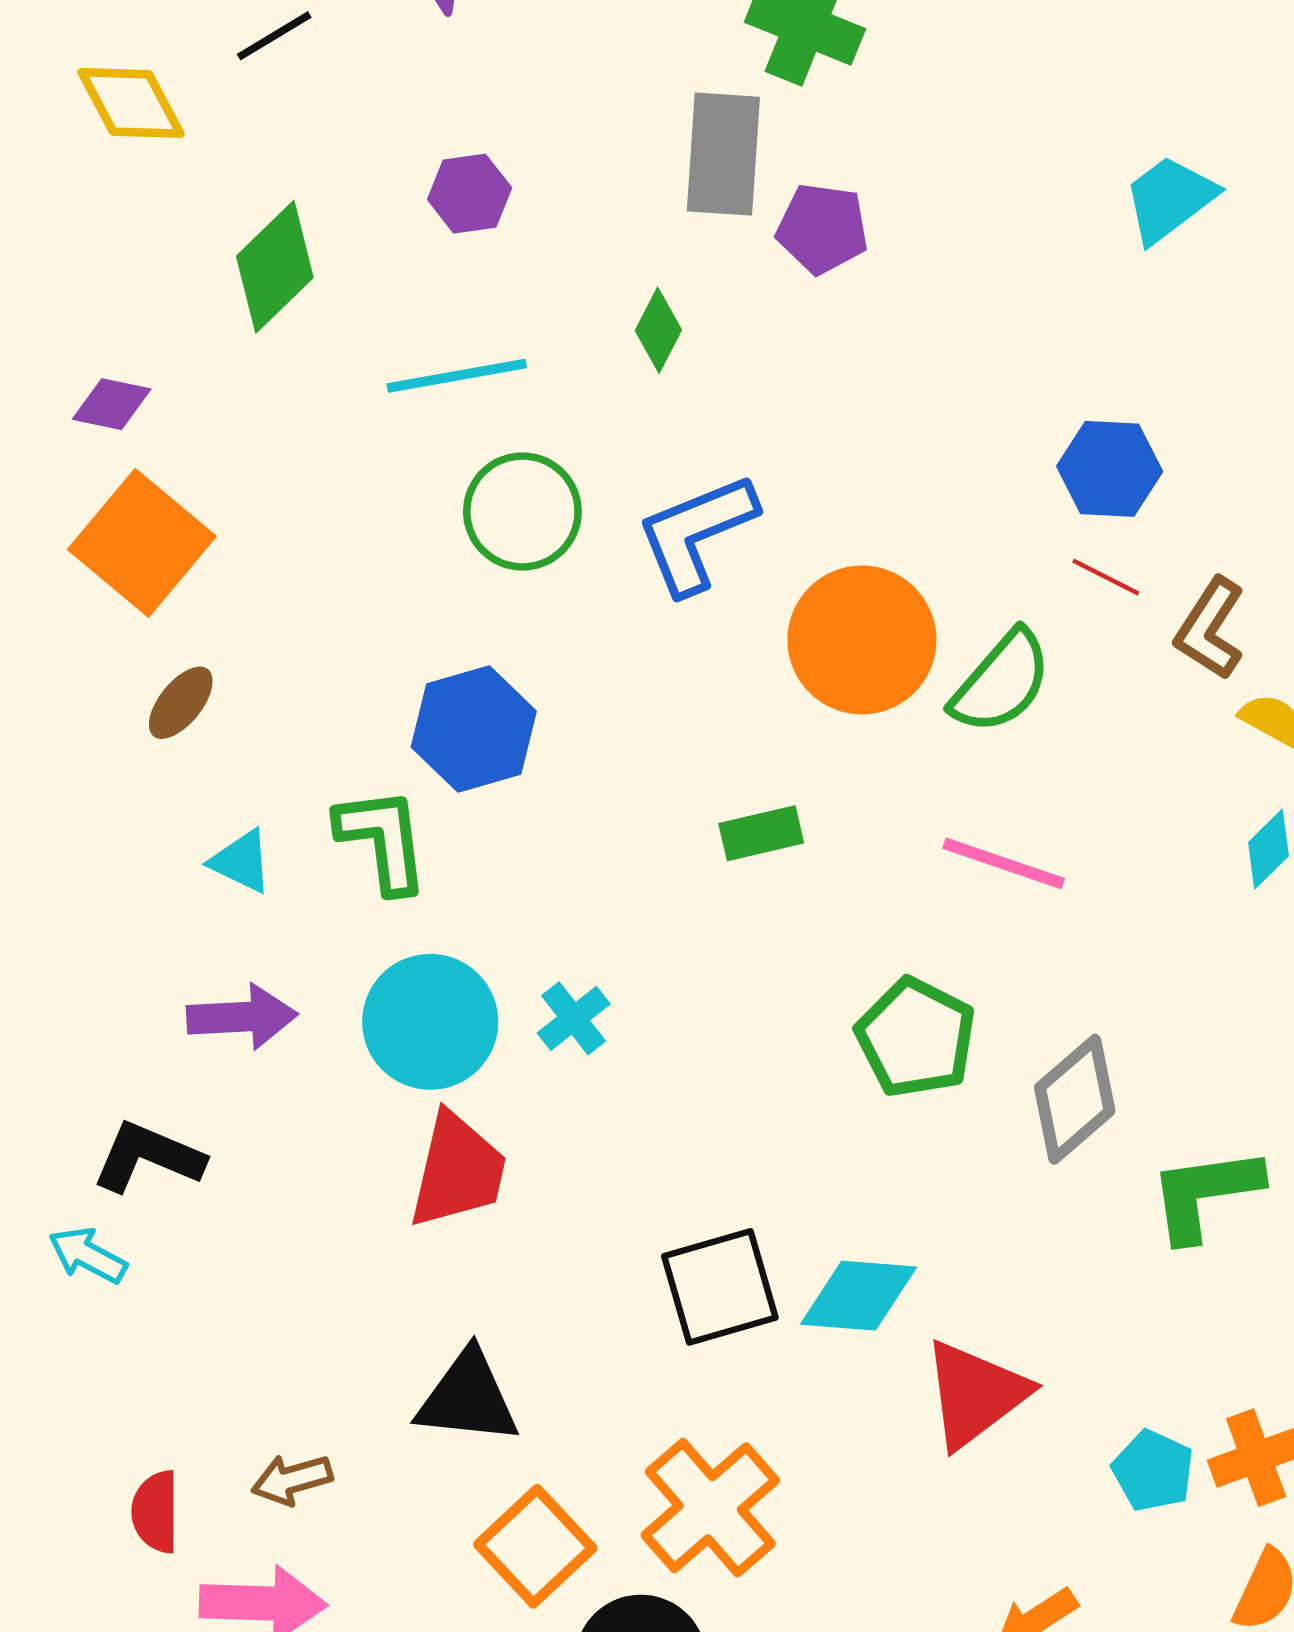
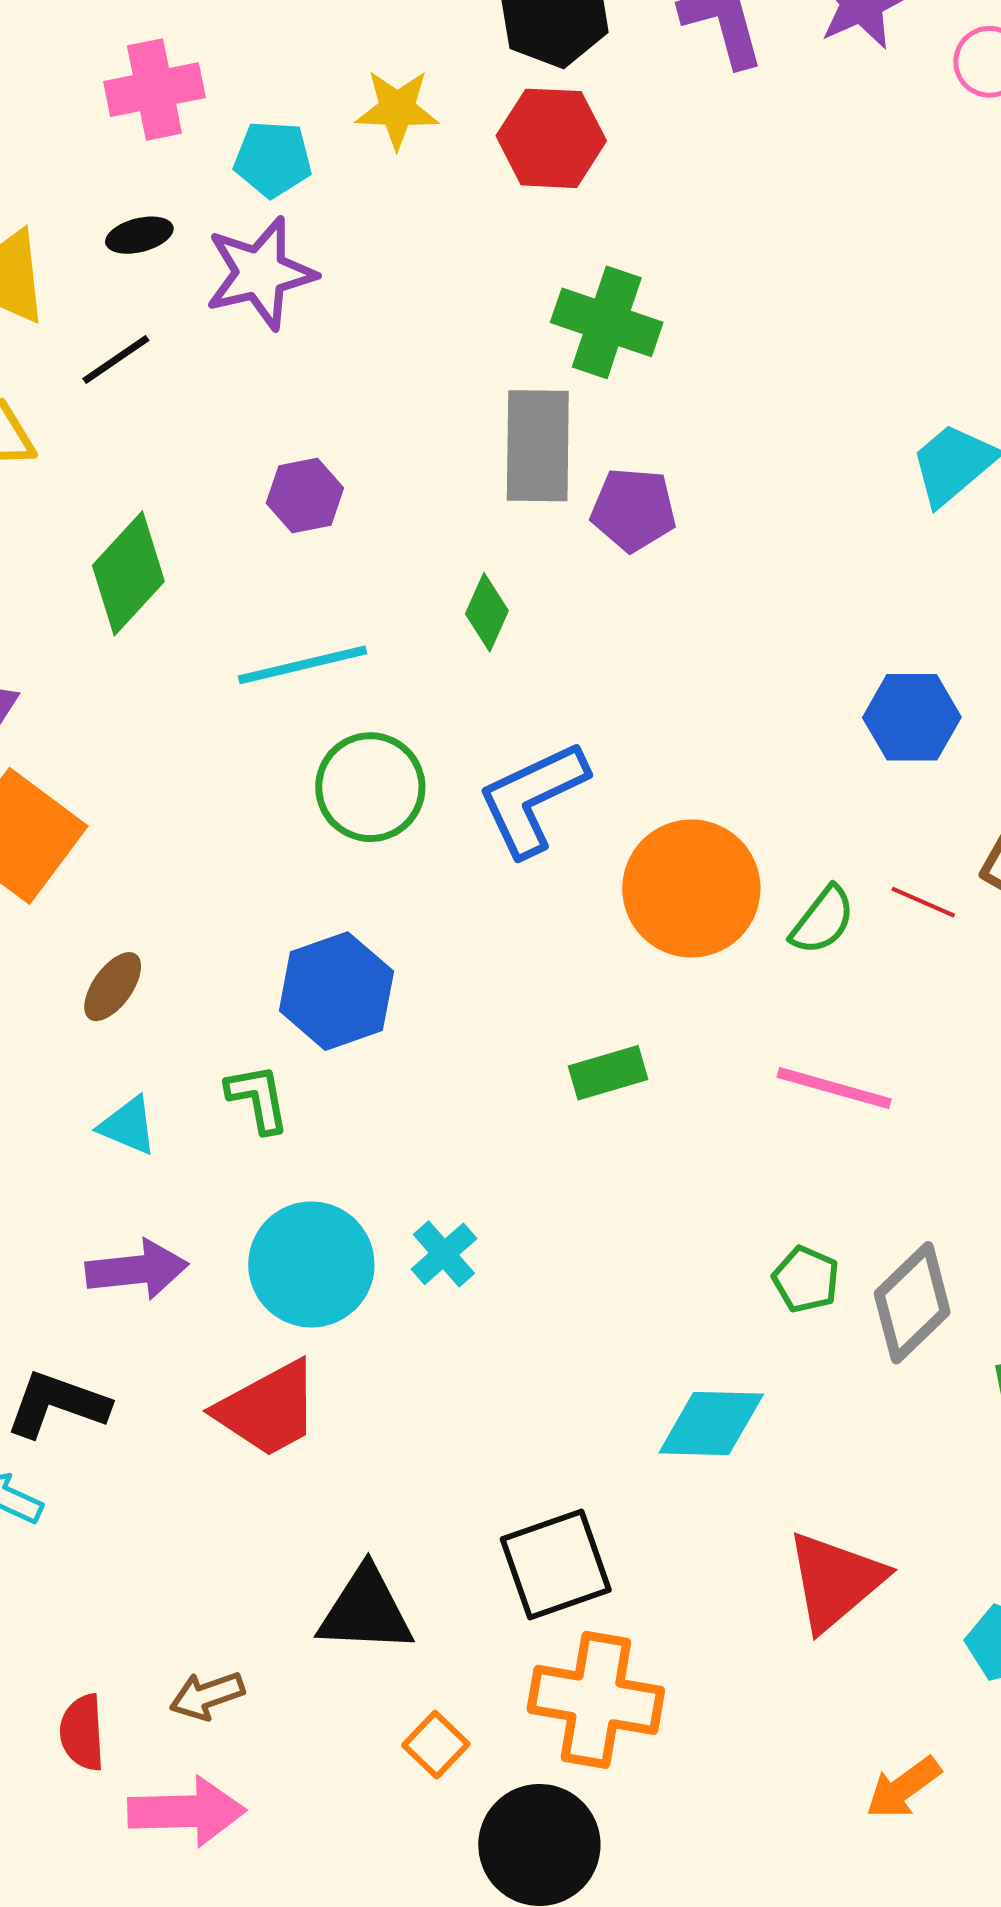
red line: (1106, 577) -> (923, 902), moved
green semicircle: (1001, 682) -> (823, 920), size x0.7
brown ellipse: (181, 703) -> (113, 987), moved
green L-shape: (383, 840) -> (258, 1098), size x0.7
green pentagon: (916, 1038) -> (806, 1279), moved, size x0.6
red trapezoid: (458, 1170) -> (268, 1409), moved, turned 52
black square: (720, 1287) -> (556, 1564), moved
cyan diamond: (859, 1296) -> (711, 1424), moved
orange cross: (710, 1508) -> (596, 1700), turned -36
orange square: (535, 1546) -> (436, 1745), size x0.6

